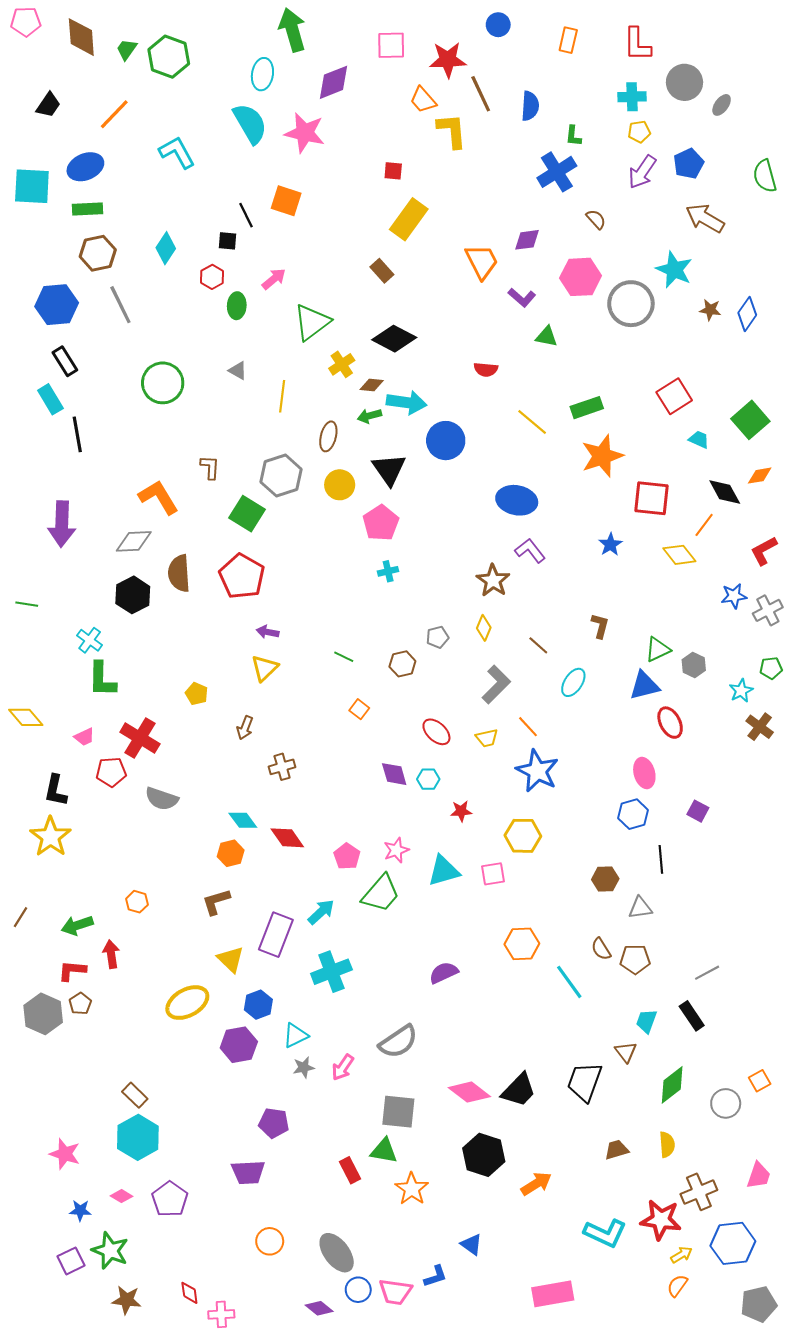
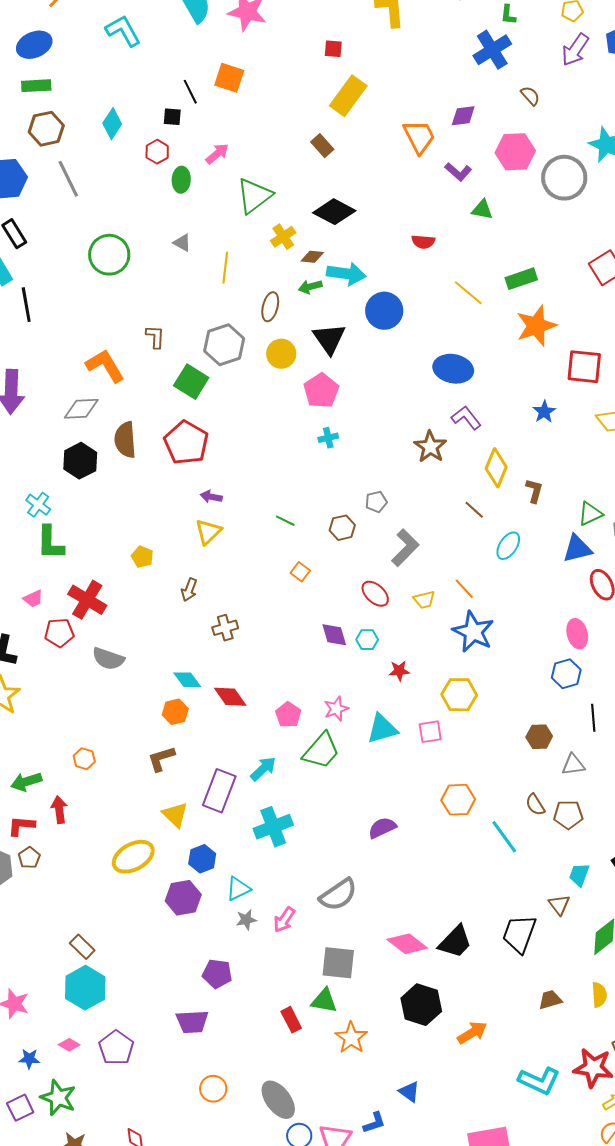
yellow diamond: (484, 628) -> (496, 468), moved, size x1.5
gray L-shape: (496, 684) -> (405, 548), moved

